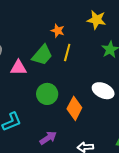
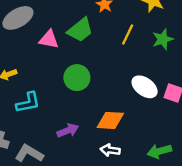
yellow line: (67, 52) -> (128, 34), moved
orange diamond: (74, 108) -> (110, 120), moved, turned 55

